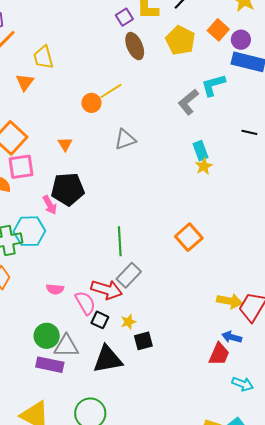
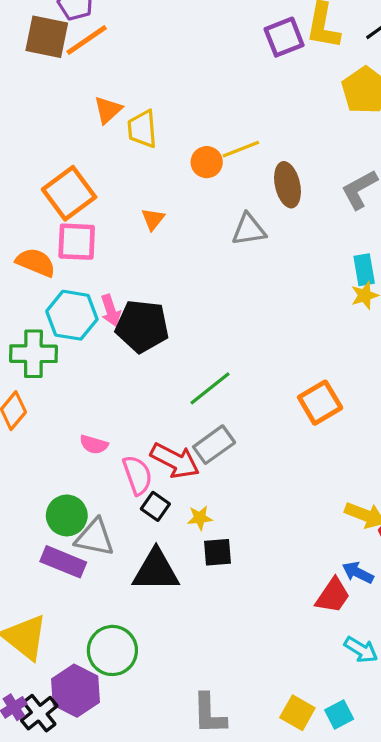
purple square: (124, 17) -> (284, 37), size x1.4
brown ellipse: (135, 46) -> (287, 185), moved
yellow trapezoid: (43, 57) -> (142, 129), moved
black pentagon: (68, 189) -> (142, 326), moved
cyan hexagon: (29, 231) -> (72, 315), moved
green line: (120, 241) -> (210, 388), turned 44

